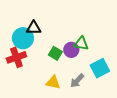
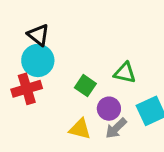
black triangle: (34, 28) -> (38, 35), moved, turned 35
purple circle: (71, 50) -> (109, 109), moved

